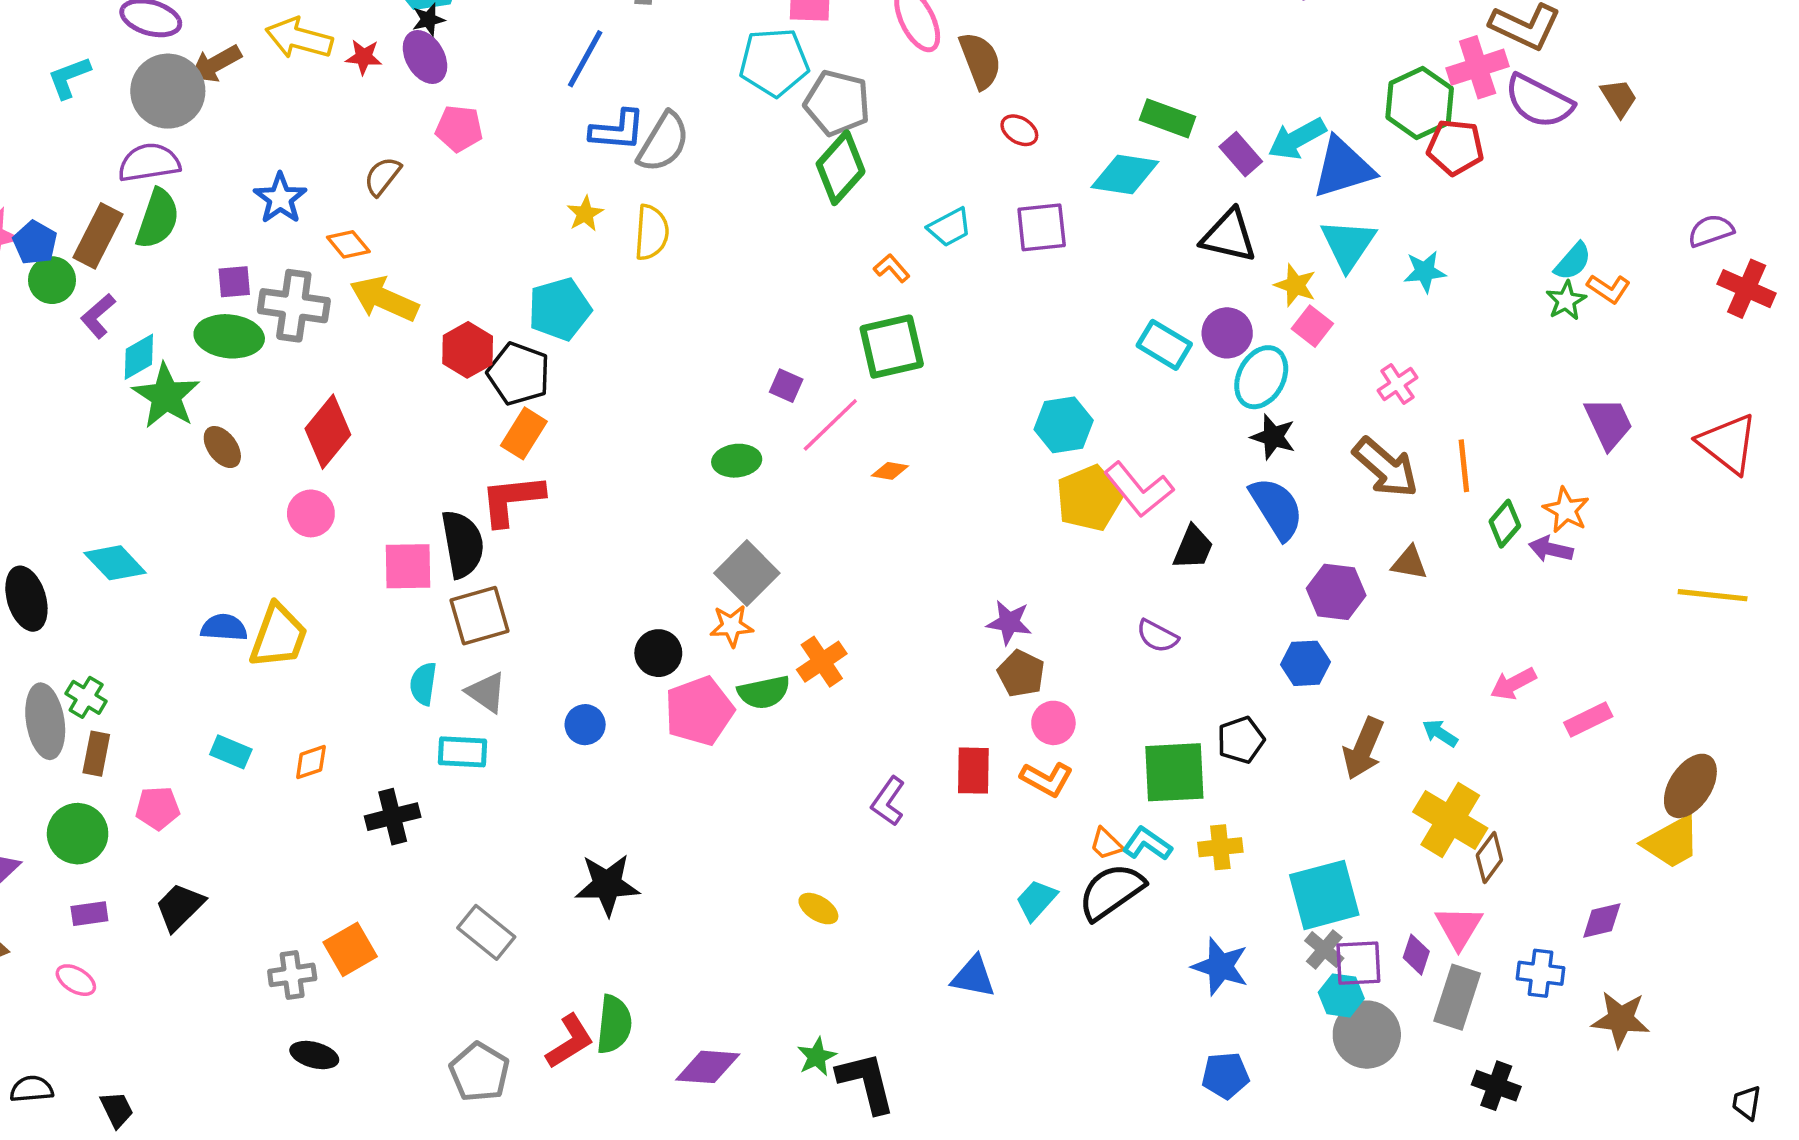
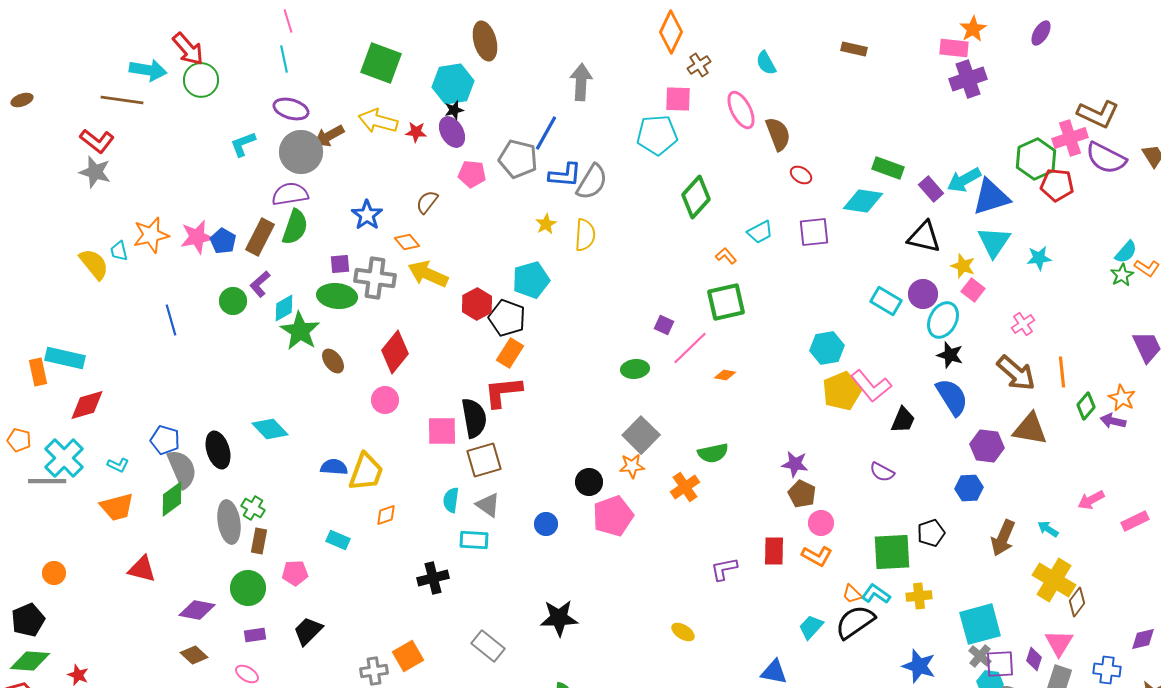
gray pentagon: (837, 103) -> (518, 159), moved
green circle: (52, 280) -> (233, 301), moved
brown triangle: (1409, 563) -> (1030, 429), size x1.6
green semicircle: (764, 692) -> (713, 453), moved
orange diamond: (311, 762) -> (386, 515), moved
purple L-shape: (888, 801) -> (724, 569), turned 44

